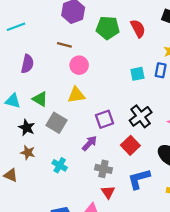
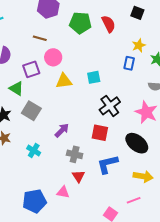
cyan square: (137, 74) -> (94, 77), moved
yellow triangle: (76, 95) -> (64, 81), moved
purple square: (105, 119) -> (31, 69), moved
red square: (130, 145) -> (100, 133), turned -36

